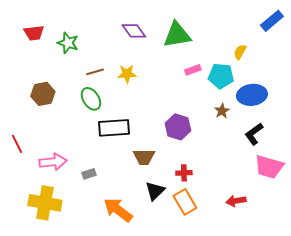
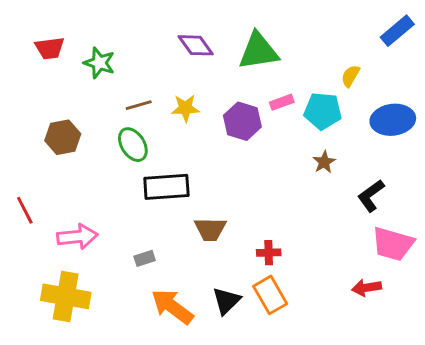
blue ellipse: (252, 95) -> (393, 120), moved
purple hexagon: (178, 127) -> (242, 121), moved
gray rectangle: (89, 174) -> (145, 258), moved
black triangle: (155, 191) -> (226, 301), moved
red arrow: (236, 201) -> (367, 288), moved

